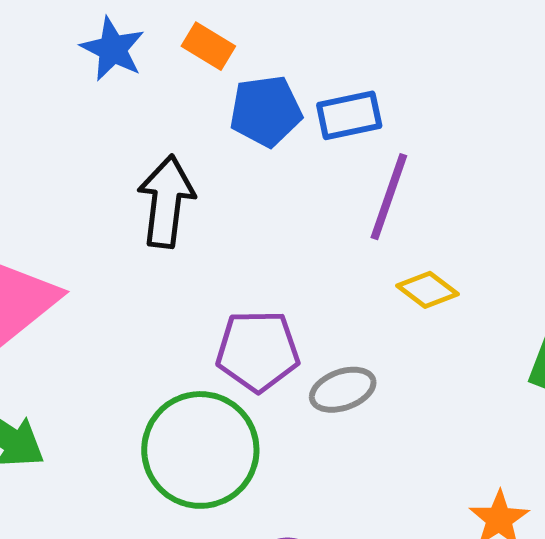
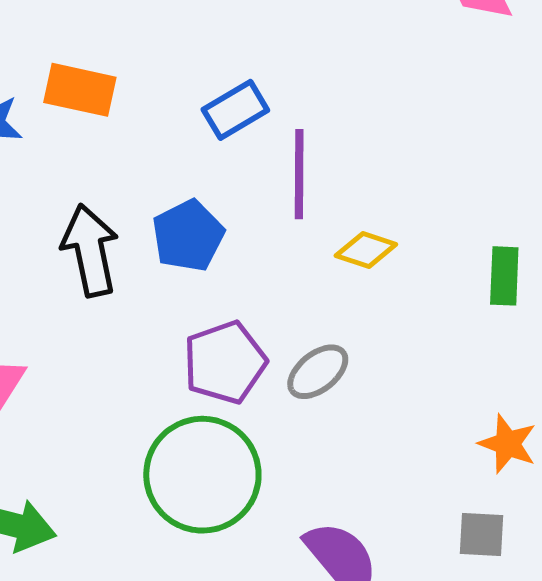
orange rectangle: (208, 46) -> (80, 90), size x1.4
blue pentagon: (266, 111) -> (188, 236), moved

